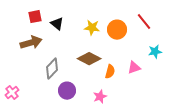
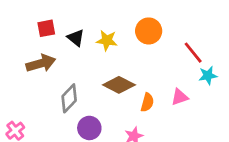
red line: (144, 22) -> (193, 53), moved
yellow star: (92, 28) -> (107, 40), moved
orange circle: (117, 30) -> (149, 31), moved

